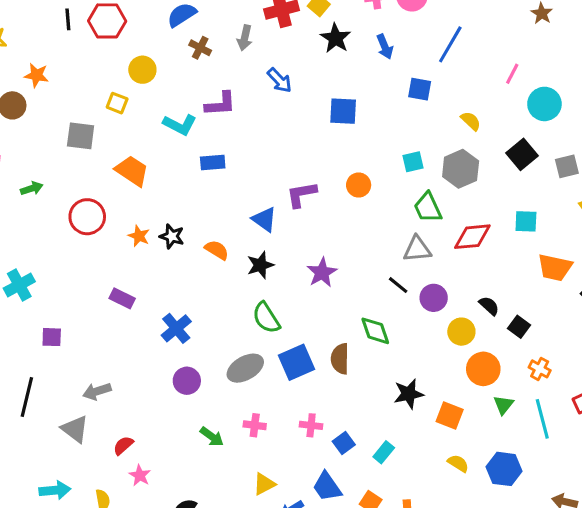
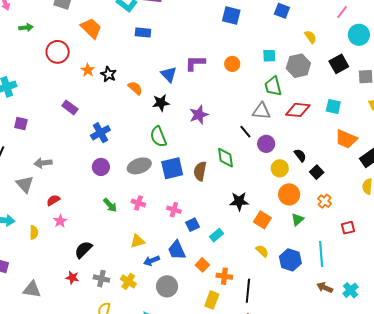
cyan line: (542, 419) -> (321, 254), moved

